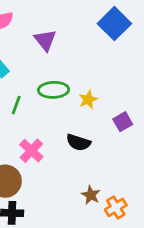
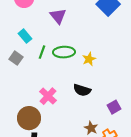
green line: (16, 105) -> (42, 52), moved
purple square: (123, 122) -> (114, 107), moved

